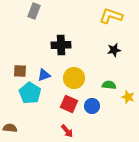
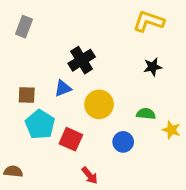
gray rectangle: (34, 11) -> (24, 27), moved
black cross: (61, 45) -> (82, 60), turned -30
blue triangle: (44, 75) -> (63, 88), moved
red square: (69, 104) -> (71, 139), moved

